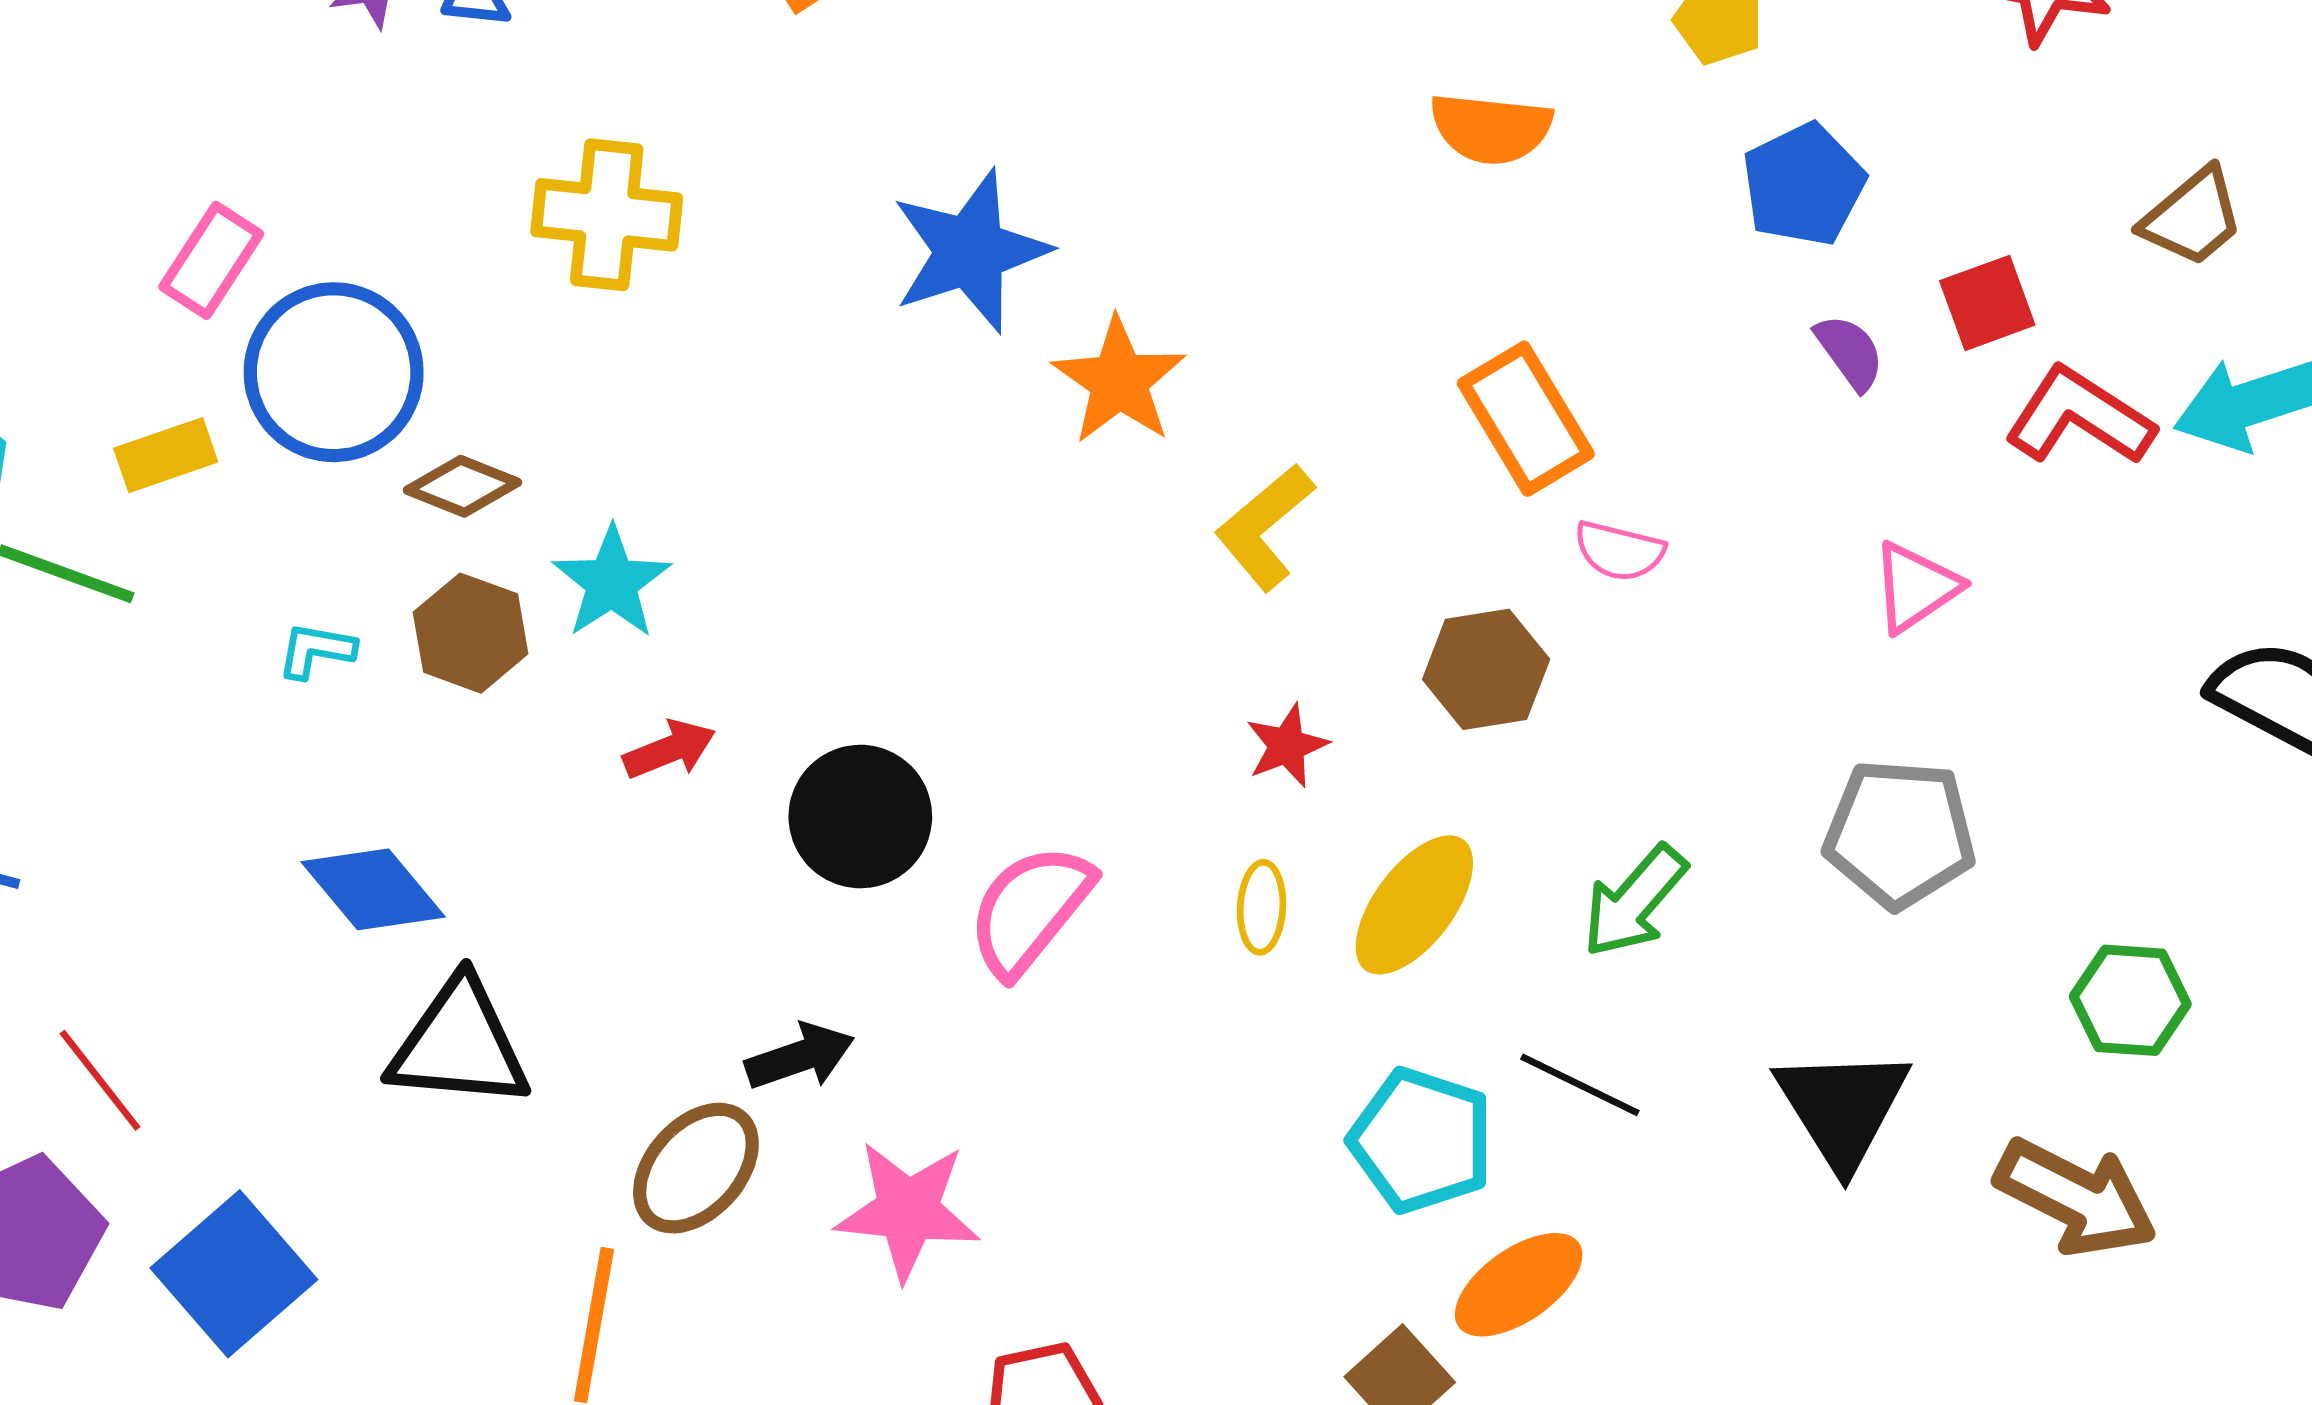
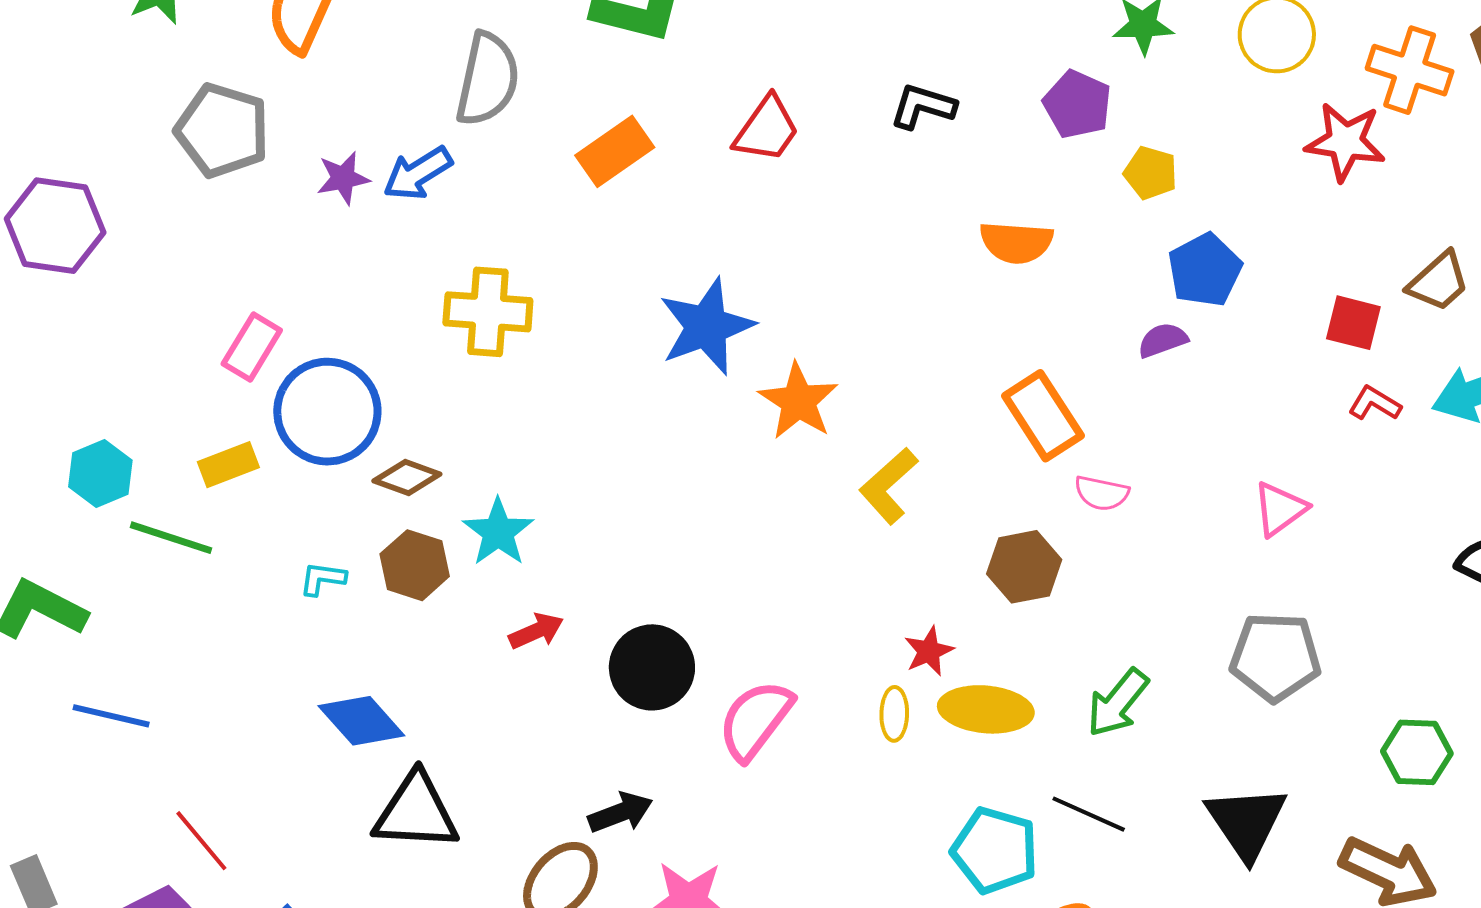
red square: (1987, 303) -> (1353, 323), moved, turned 36
purple semicircle: (1850, 352) -> (1163, 340), moved, turned -72
red L-shape: (2079, 417) -> (1375, 403), size x0.6
red star: (1287, 746) -> (929, 651), moved
yellow ellipse: (1414, 905) -> (986, 709), turned 60

